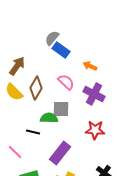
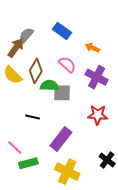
gray semicircle: (52, 38) -> (26, 35), moved
green semicircle: (49, 118) -> (49, 86), moved
pink line: (15, 152) -> (15, 147), moved

